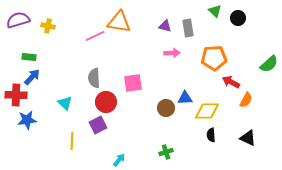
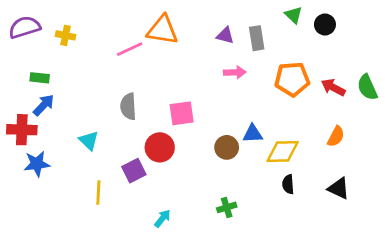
green semicircle: (269, 64) -> (367, 87), turned 108
red arrow: (231, 82) -> (333, 87), moved
red circle: (106, 102) -> (160, 147), moved

